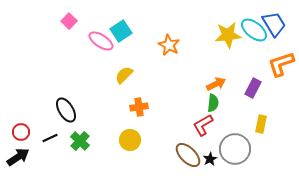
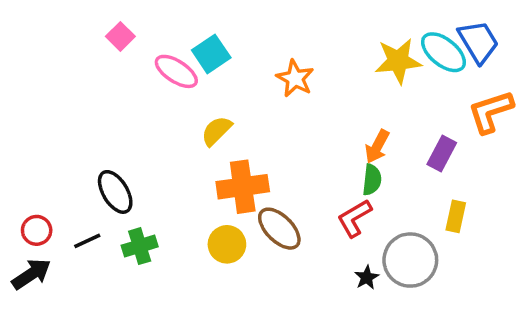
orange arrow: (216, 84) -> (377, 147), turned 144
orange cross: (139, 107) -> (243, 187), size x1.6
green cross: (80, 141) -> (140, 246), turned 30
brown ellipse: (188, 155) -> (279, 229), moved

